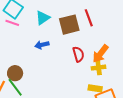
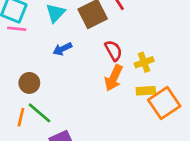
orange arrow: (100, 54) -> (114, 78), moved
brown circle: (15, 73) -> (29, 83), moved

